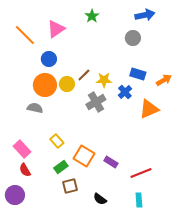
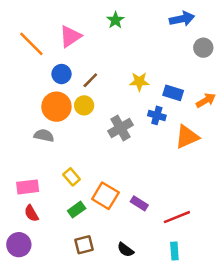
gray circle: (133, 38) -> (203, 48), moved
brown line: (84, 75) -> (90, 80), moved
yellow star: (104, 80) -> (139, 82), moved
blue cross: (125, 92) -> (157, 115), turned -32
pink rectangle: (22, 149) -> (28, 187), turned -54
brown square: (70, 186) -> (84, 245), moved

